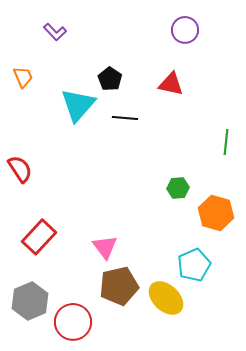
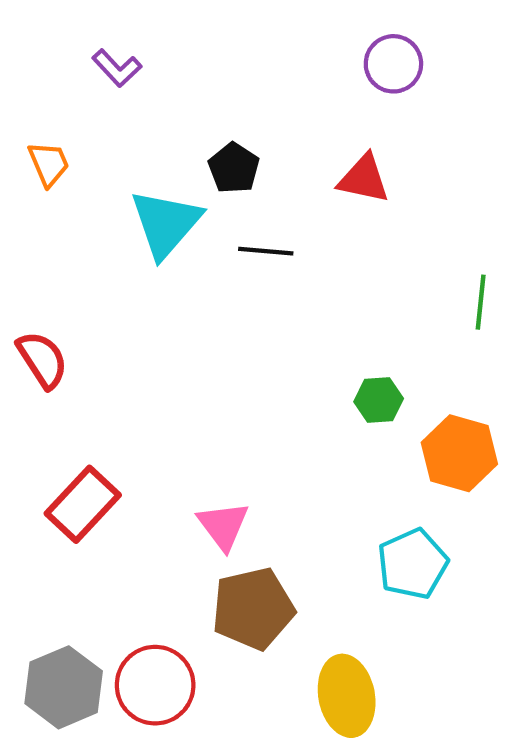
yellow ellipse: (166, 298) -> (347, 696), moved, turned 36
gray hexagon: (30, 301) -> (64, 687), moved

